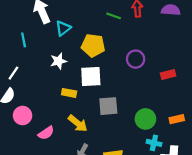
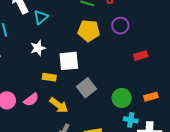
yellow pentagon: (93, 45) -> (89, 31), moved
purple circle: (136, 59) -> (120, 26), moved
gray square: (108, 106) -> (86, 88), turned -30
pink semicircle: (46, 133) -> (31, 100), moved

